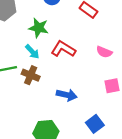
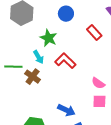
pink semicircle: (104, 52) -> (98, 83), moved
blue arrow: (67, 95) -> (66, 110), moved

